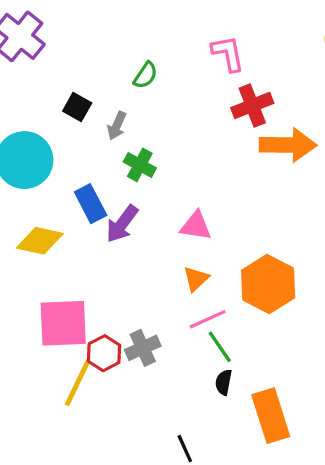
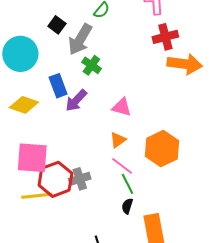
gray arrow: (117, 126) -> (80, 39), size x1.8
pink line: (208, 319) -> (122, 166), turned 55
red hexagon: (104, 353) -> (55, 179), size x1.6
yellow line: (78, 383) -> (37, 196), turned 52

